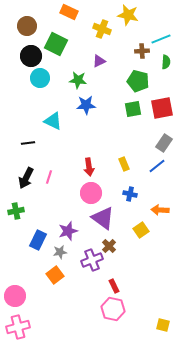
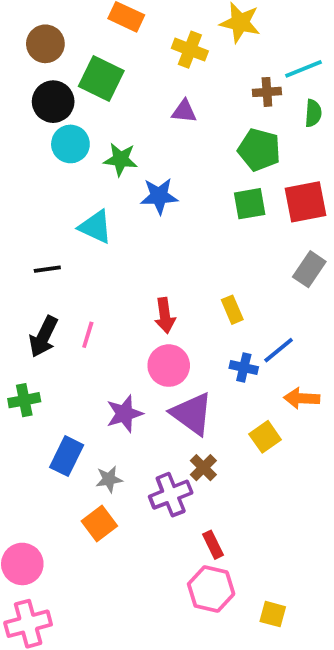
purple triangle: (99, 61) -> (184, 111), turned 32
green star: (78, 80) -> (121, 159), moved
blue line: (157, 166) -> (279, 350), moved
purple star: (68, 231) -> (124, 414), moved
yellow square: (163, 325) -> (273, 614), moved

